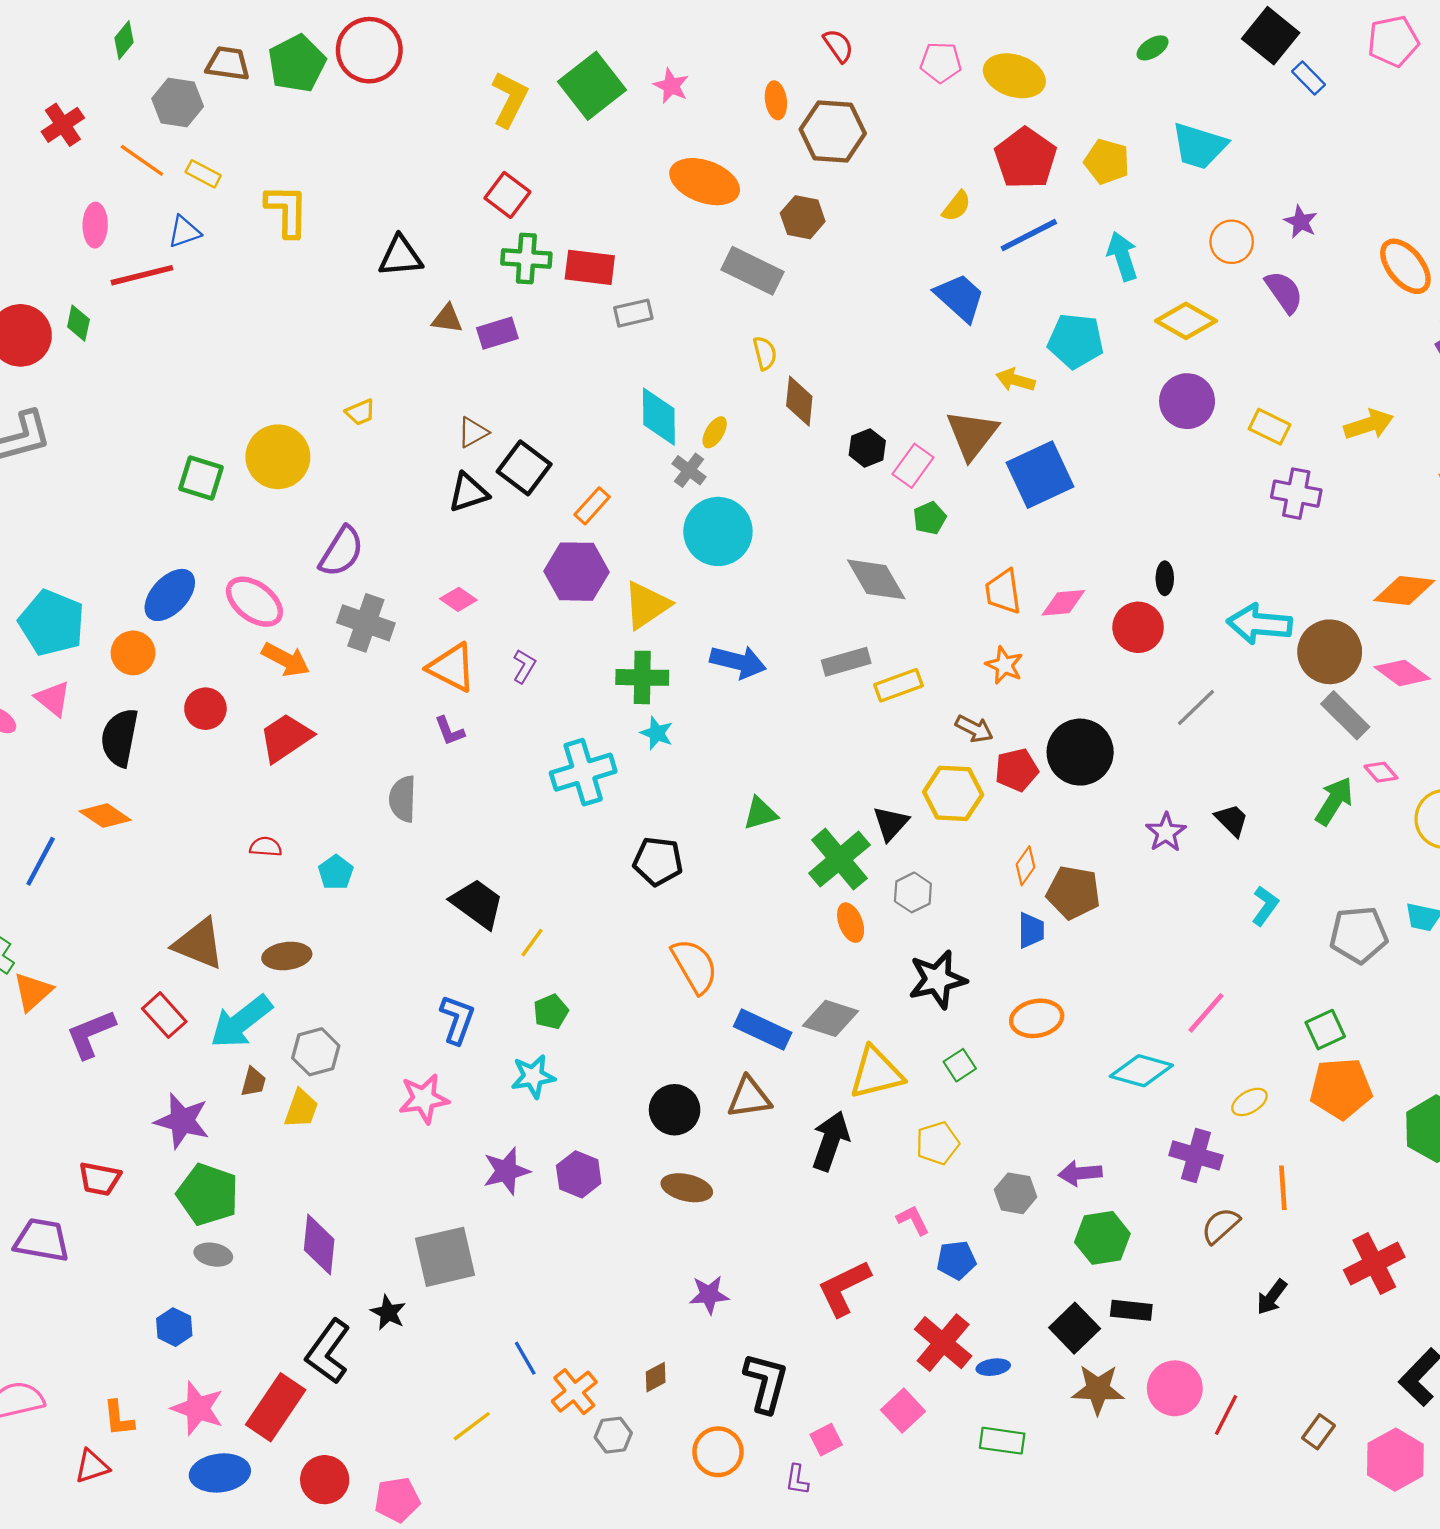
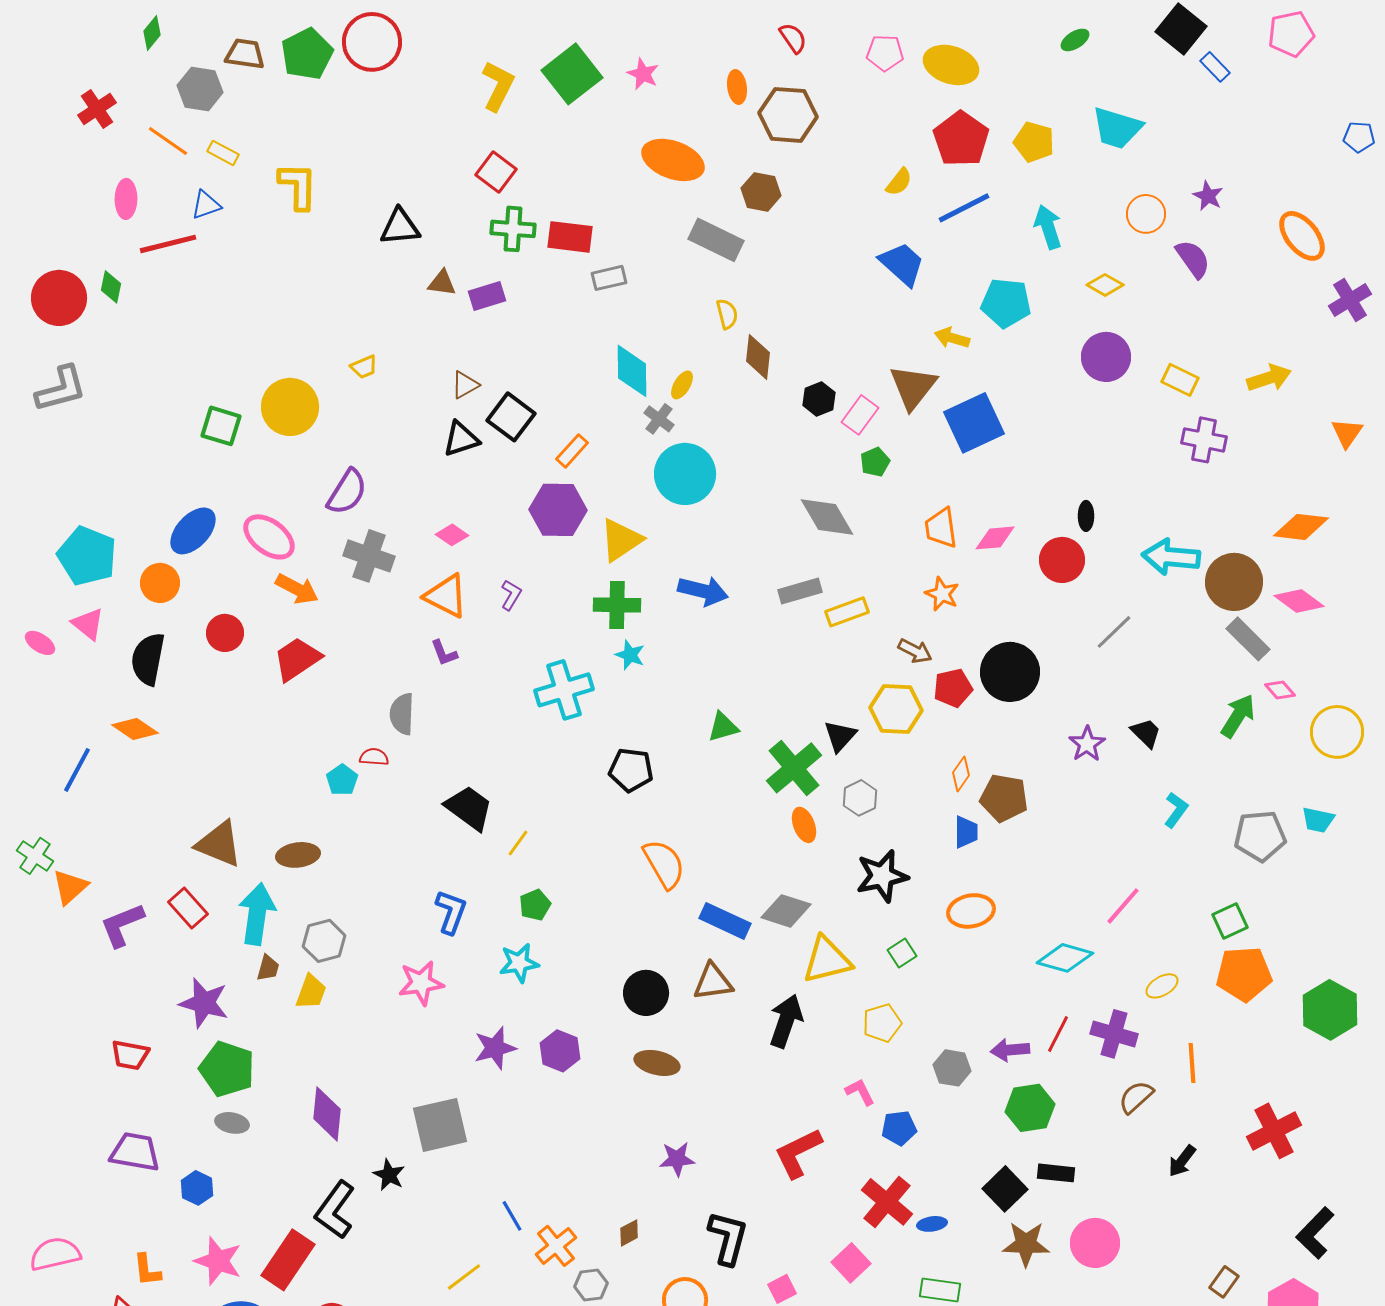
yellow diamond: (1186, 321) -> (1105, 285), size x0.7
red semicircle: (266, 847) -> (374, 757), moved
cyan arrow: (241, 1022) -> (257, 914), turned 136
purple trapezoid: (42, 1240) -> (135, 1152), moved
red line: (1226, 1415) -> (1058, 1034), moved

